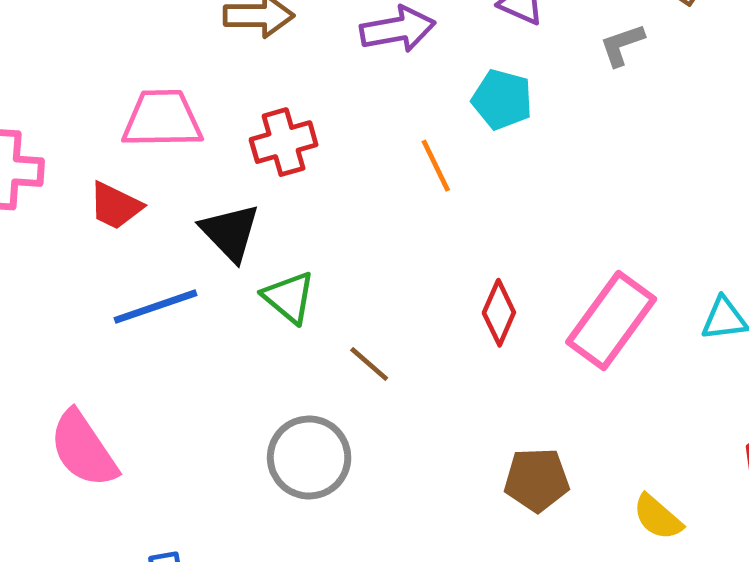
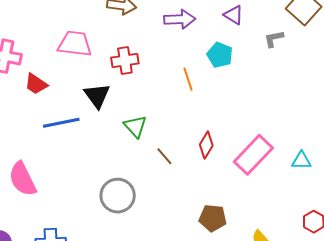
red trapezoid: (115, 206) -> (36, 84), moved
green triangle: (289, 297) -> (135, 126), moved
brown line: (369, 364) -> (164, 156), moved

